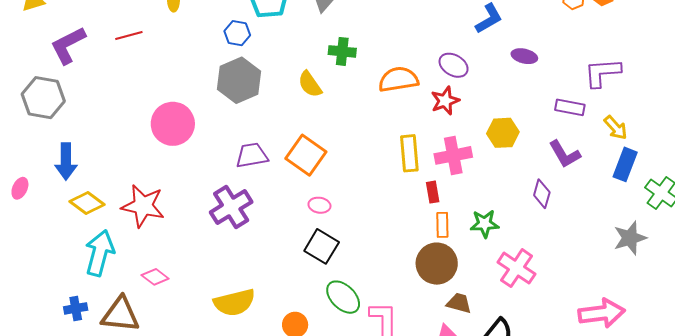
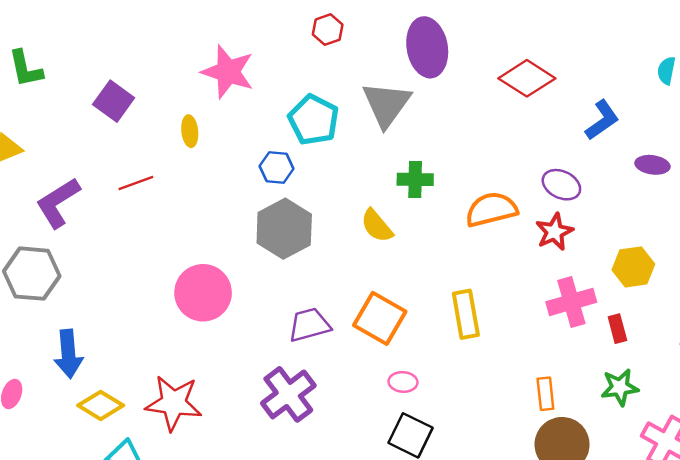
yellow rectangle: (409, 153) -> (466, 314), moved
red rectangle: (433, 192) -> (617, 329), moved
orange rectangle: (442, 225) -> (545, 394), moved

